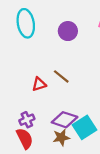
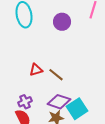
brown line: (61, 76) -> (56, 75), moved

